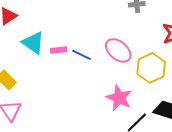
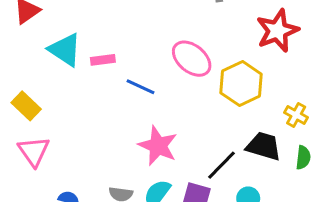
blue line: (81, 55) -> (141, 87), moved
pink star: (119, 98) -> (158, 146), moved

